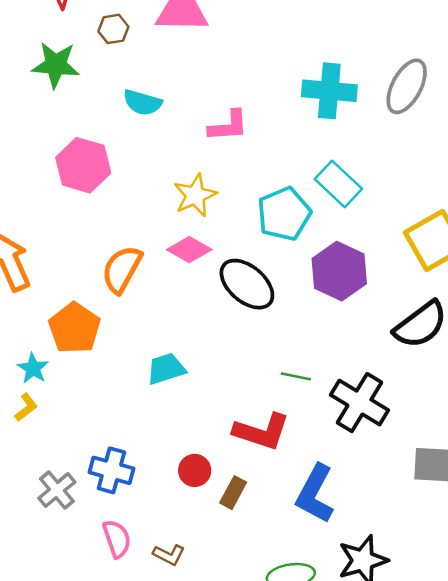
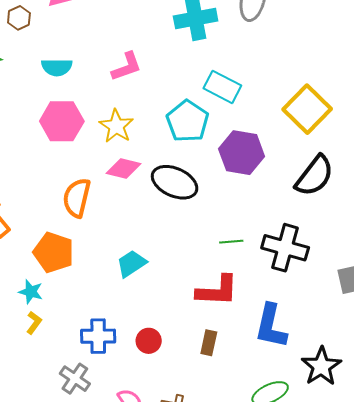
pink hexagon: (83, 165) -> (62, 121), moved
blue cross: (111, 470) -> (98, 336), moved
red circle: (195, 470) -> (149, 341), moved

